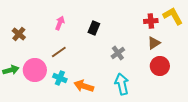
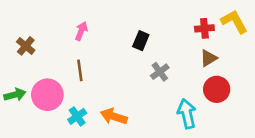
black rectangle: (94, 28) -> (141, 41), moved
brown line: (59, 52) -> (80, 70), turned -63
cyan cross: (60, 78) -> (77, 116), moved, turned 32
cyan arrow: (122, 84) -> (187, 114), moved

